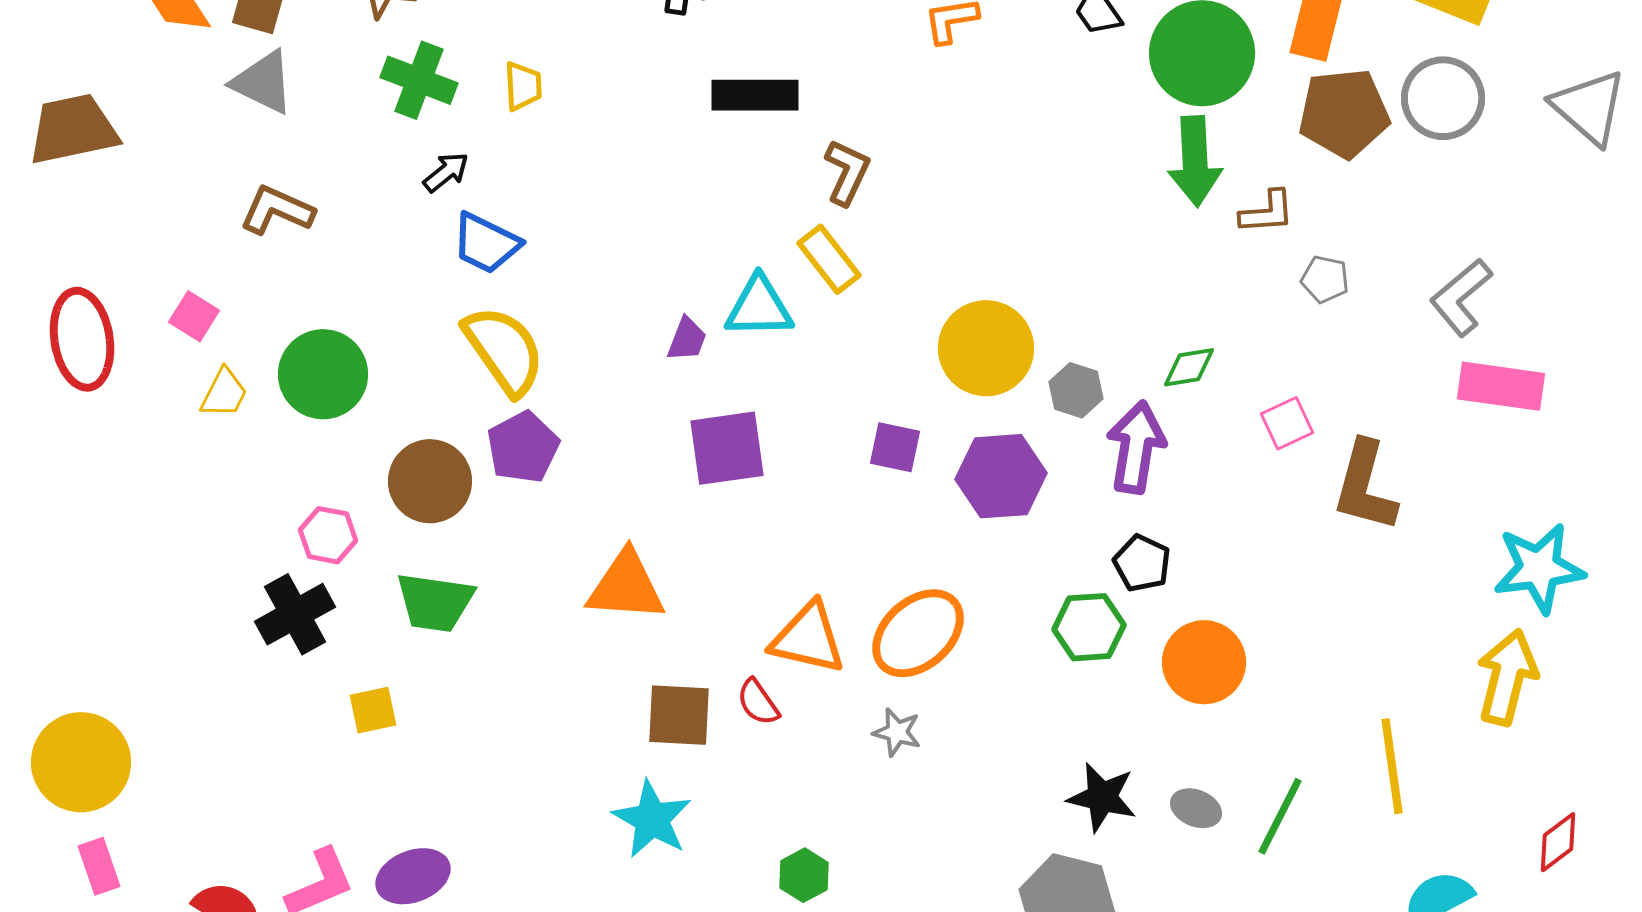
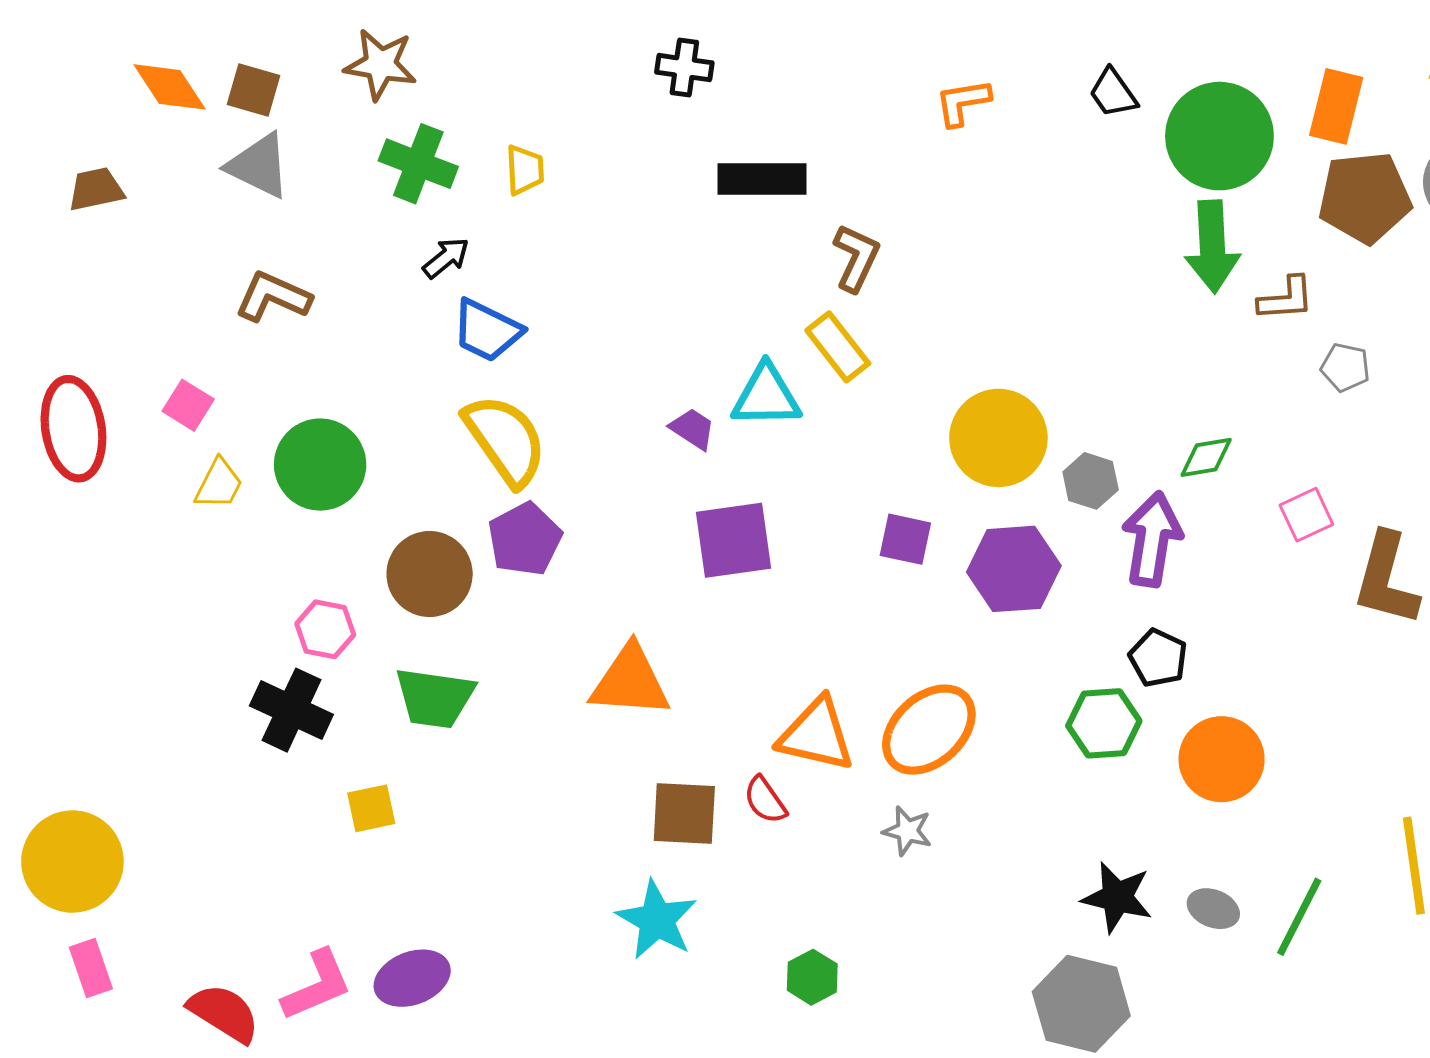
brown trapezoid: (73, 129) -> (96, 189), moved, size x0.6
purple trapezoid: (687, 339) -> (693, 429), turned -78
black cross: (295, 614) -> (291, 710), turned -36

